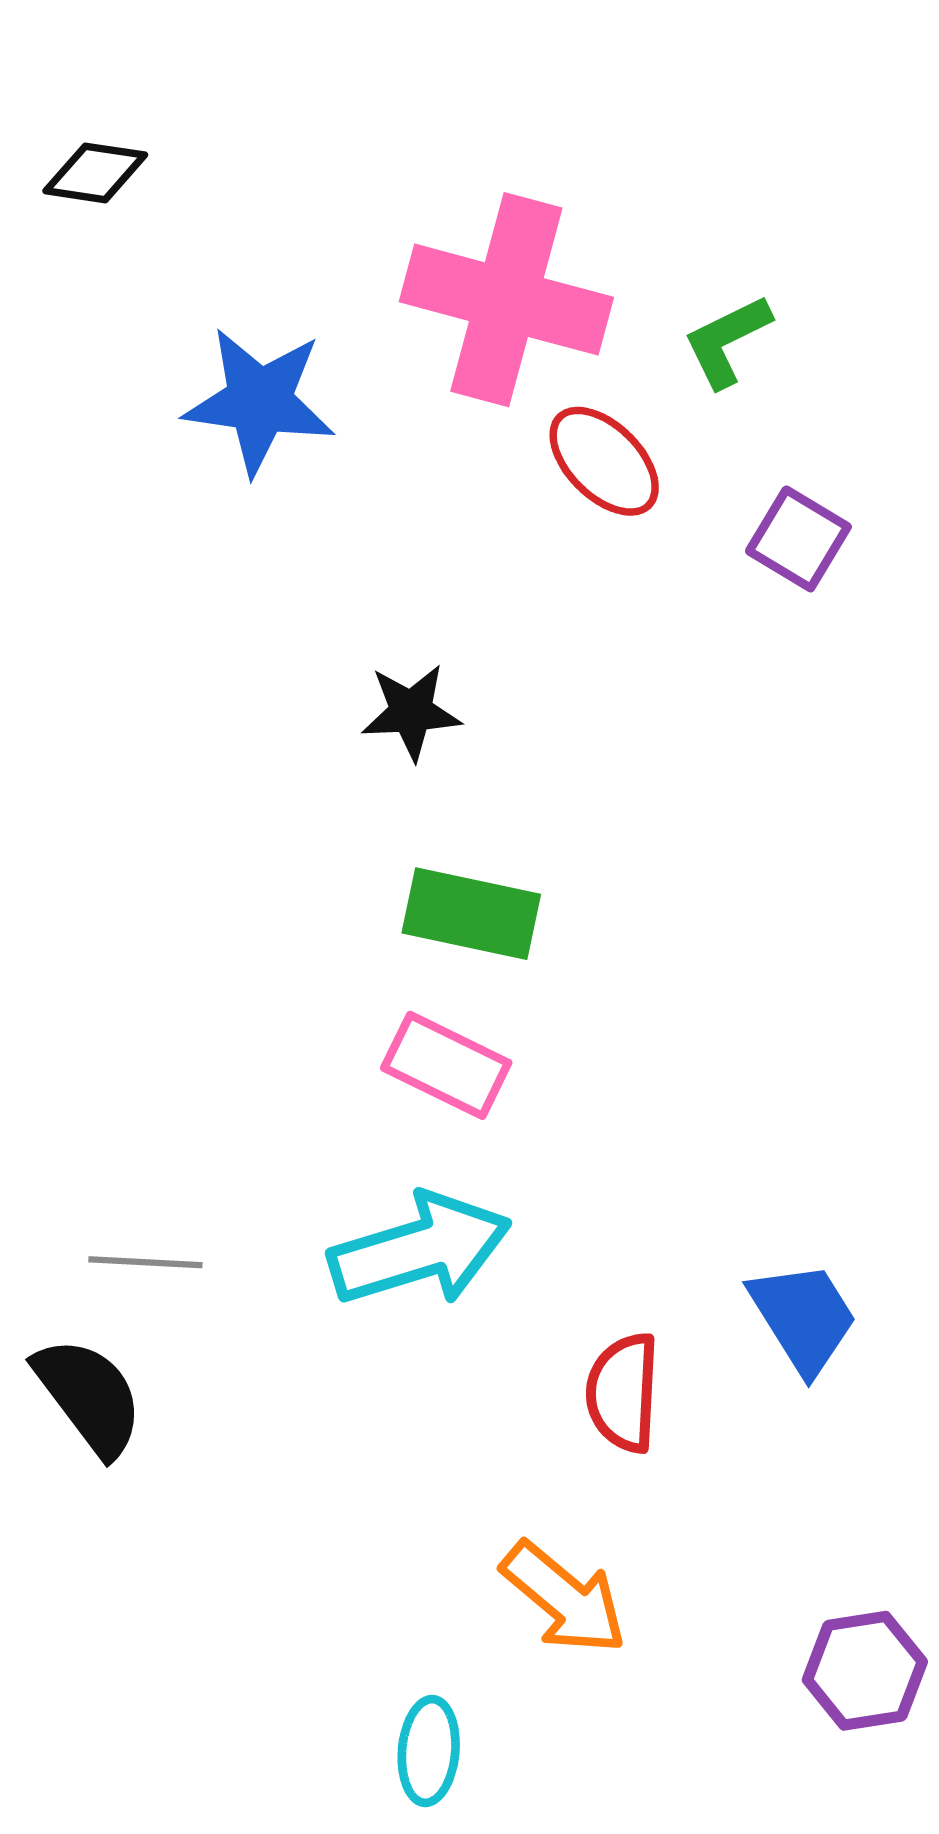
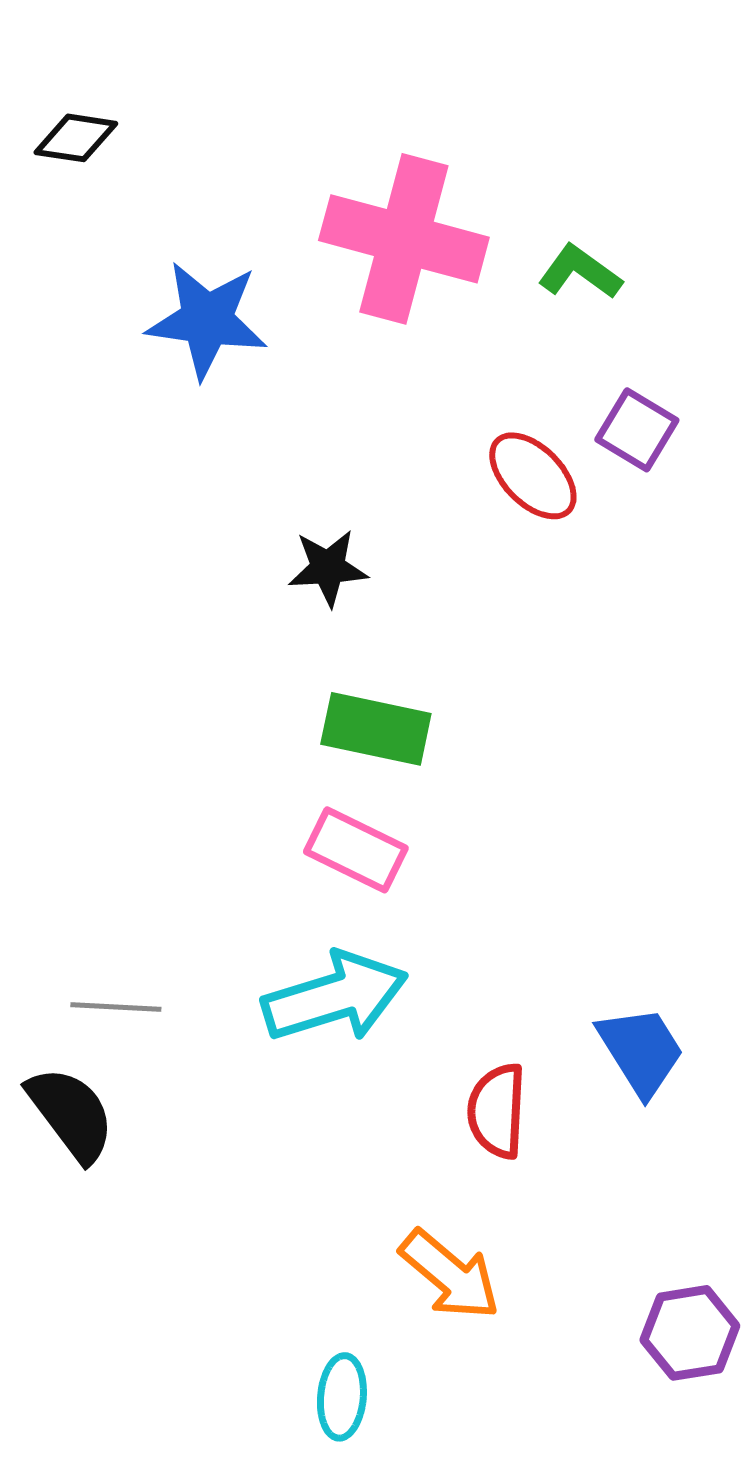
green L-shape: (727, 341) -> (580, 272), turned 62
red ellipse: (604, 461) -> (533, 476), moved

